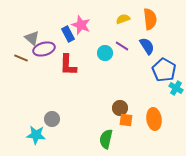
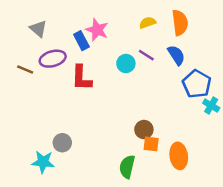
gray triangle: (32, 38) -> (38, 29), moved
orange ellipse: (154, 119) -> (179, 156), moved

